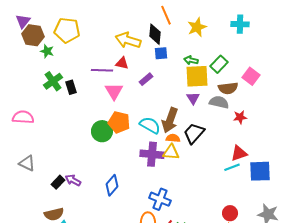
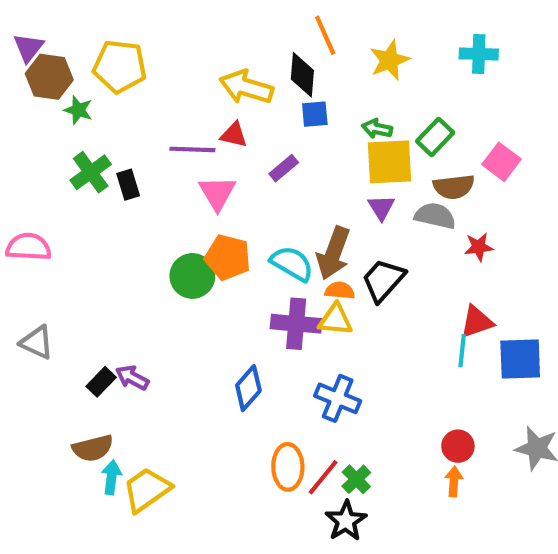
cyan line: (232, 167) -> (462, 351), turned -63
blue diamond: (112, 185) -> (248, 388), moved
blue cross: (160, 199) -> (338, 398), moved

